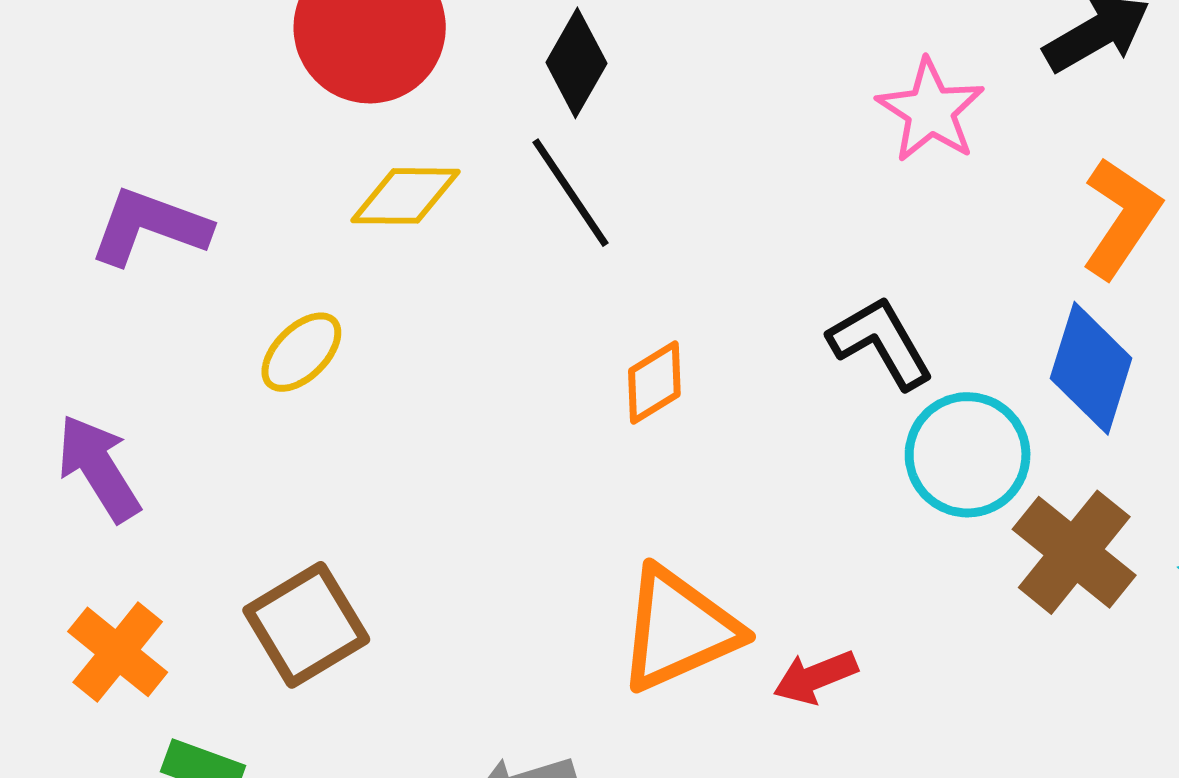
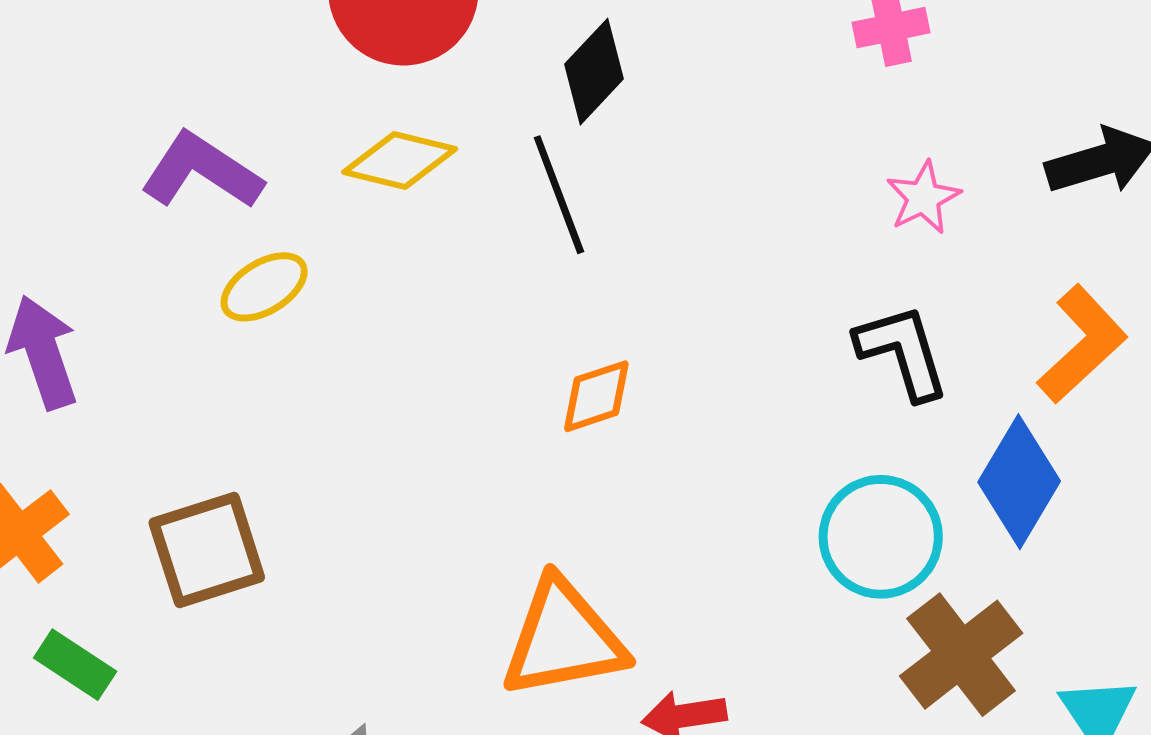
pink star: (930, 111) -> (923, 198), size x0.7
purple L-shape: (150, 227) -> (202, 171), moved
black L-shape: (881, 343) -> (902, 352), moved

